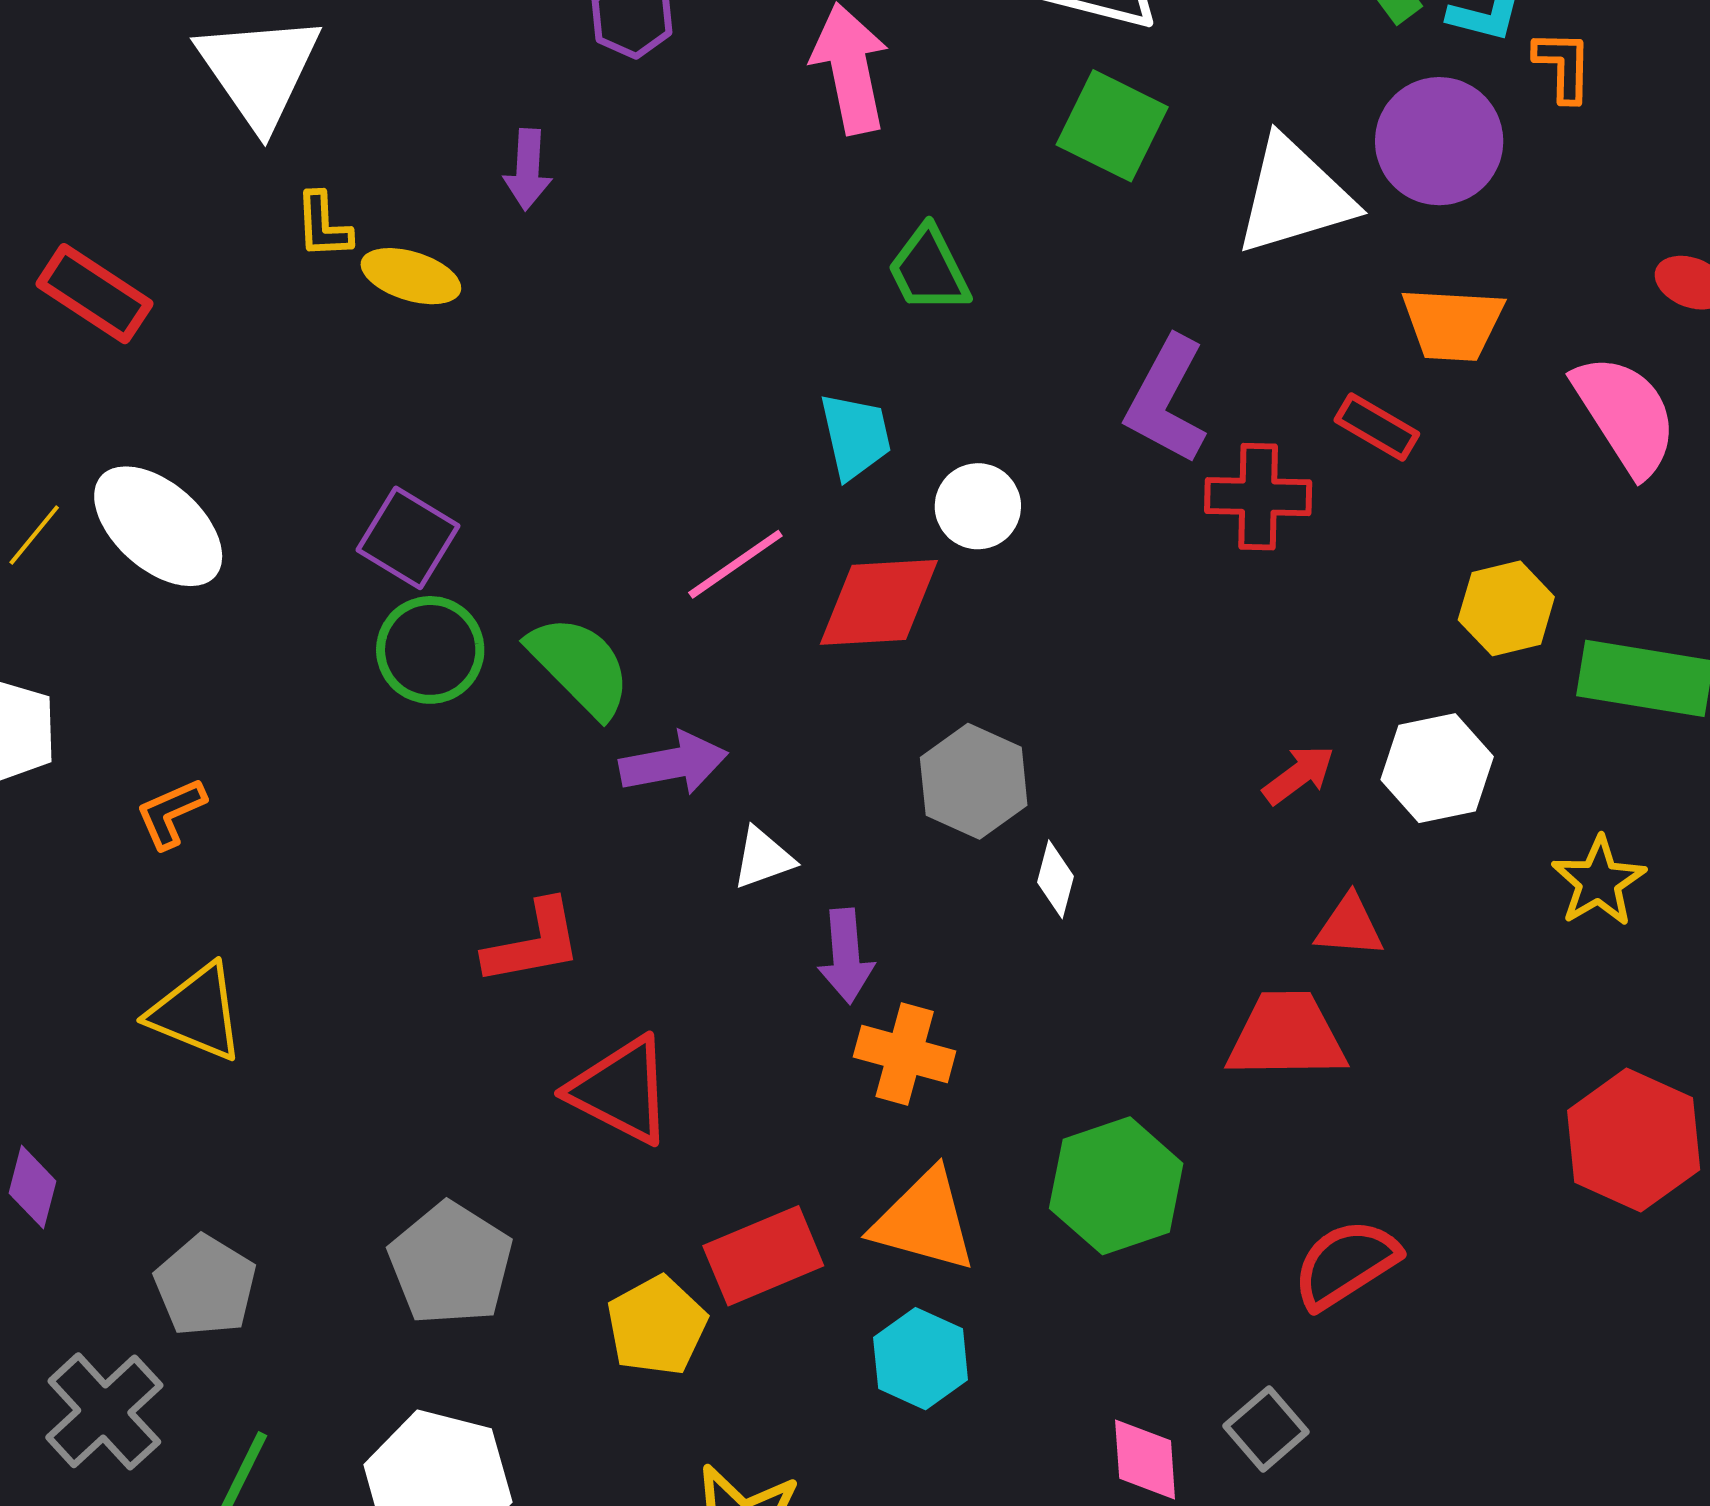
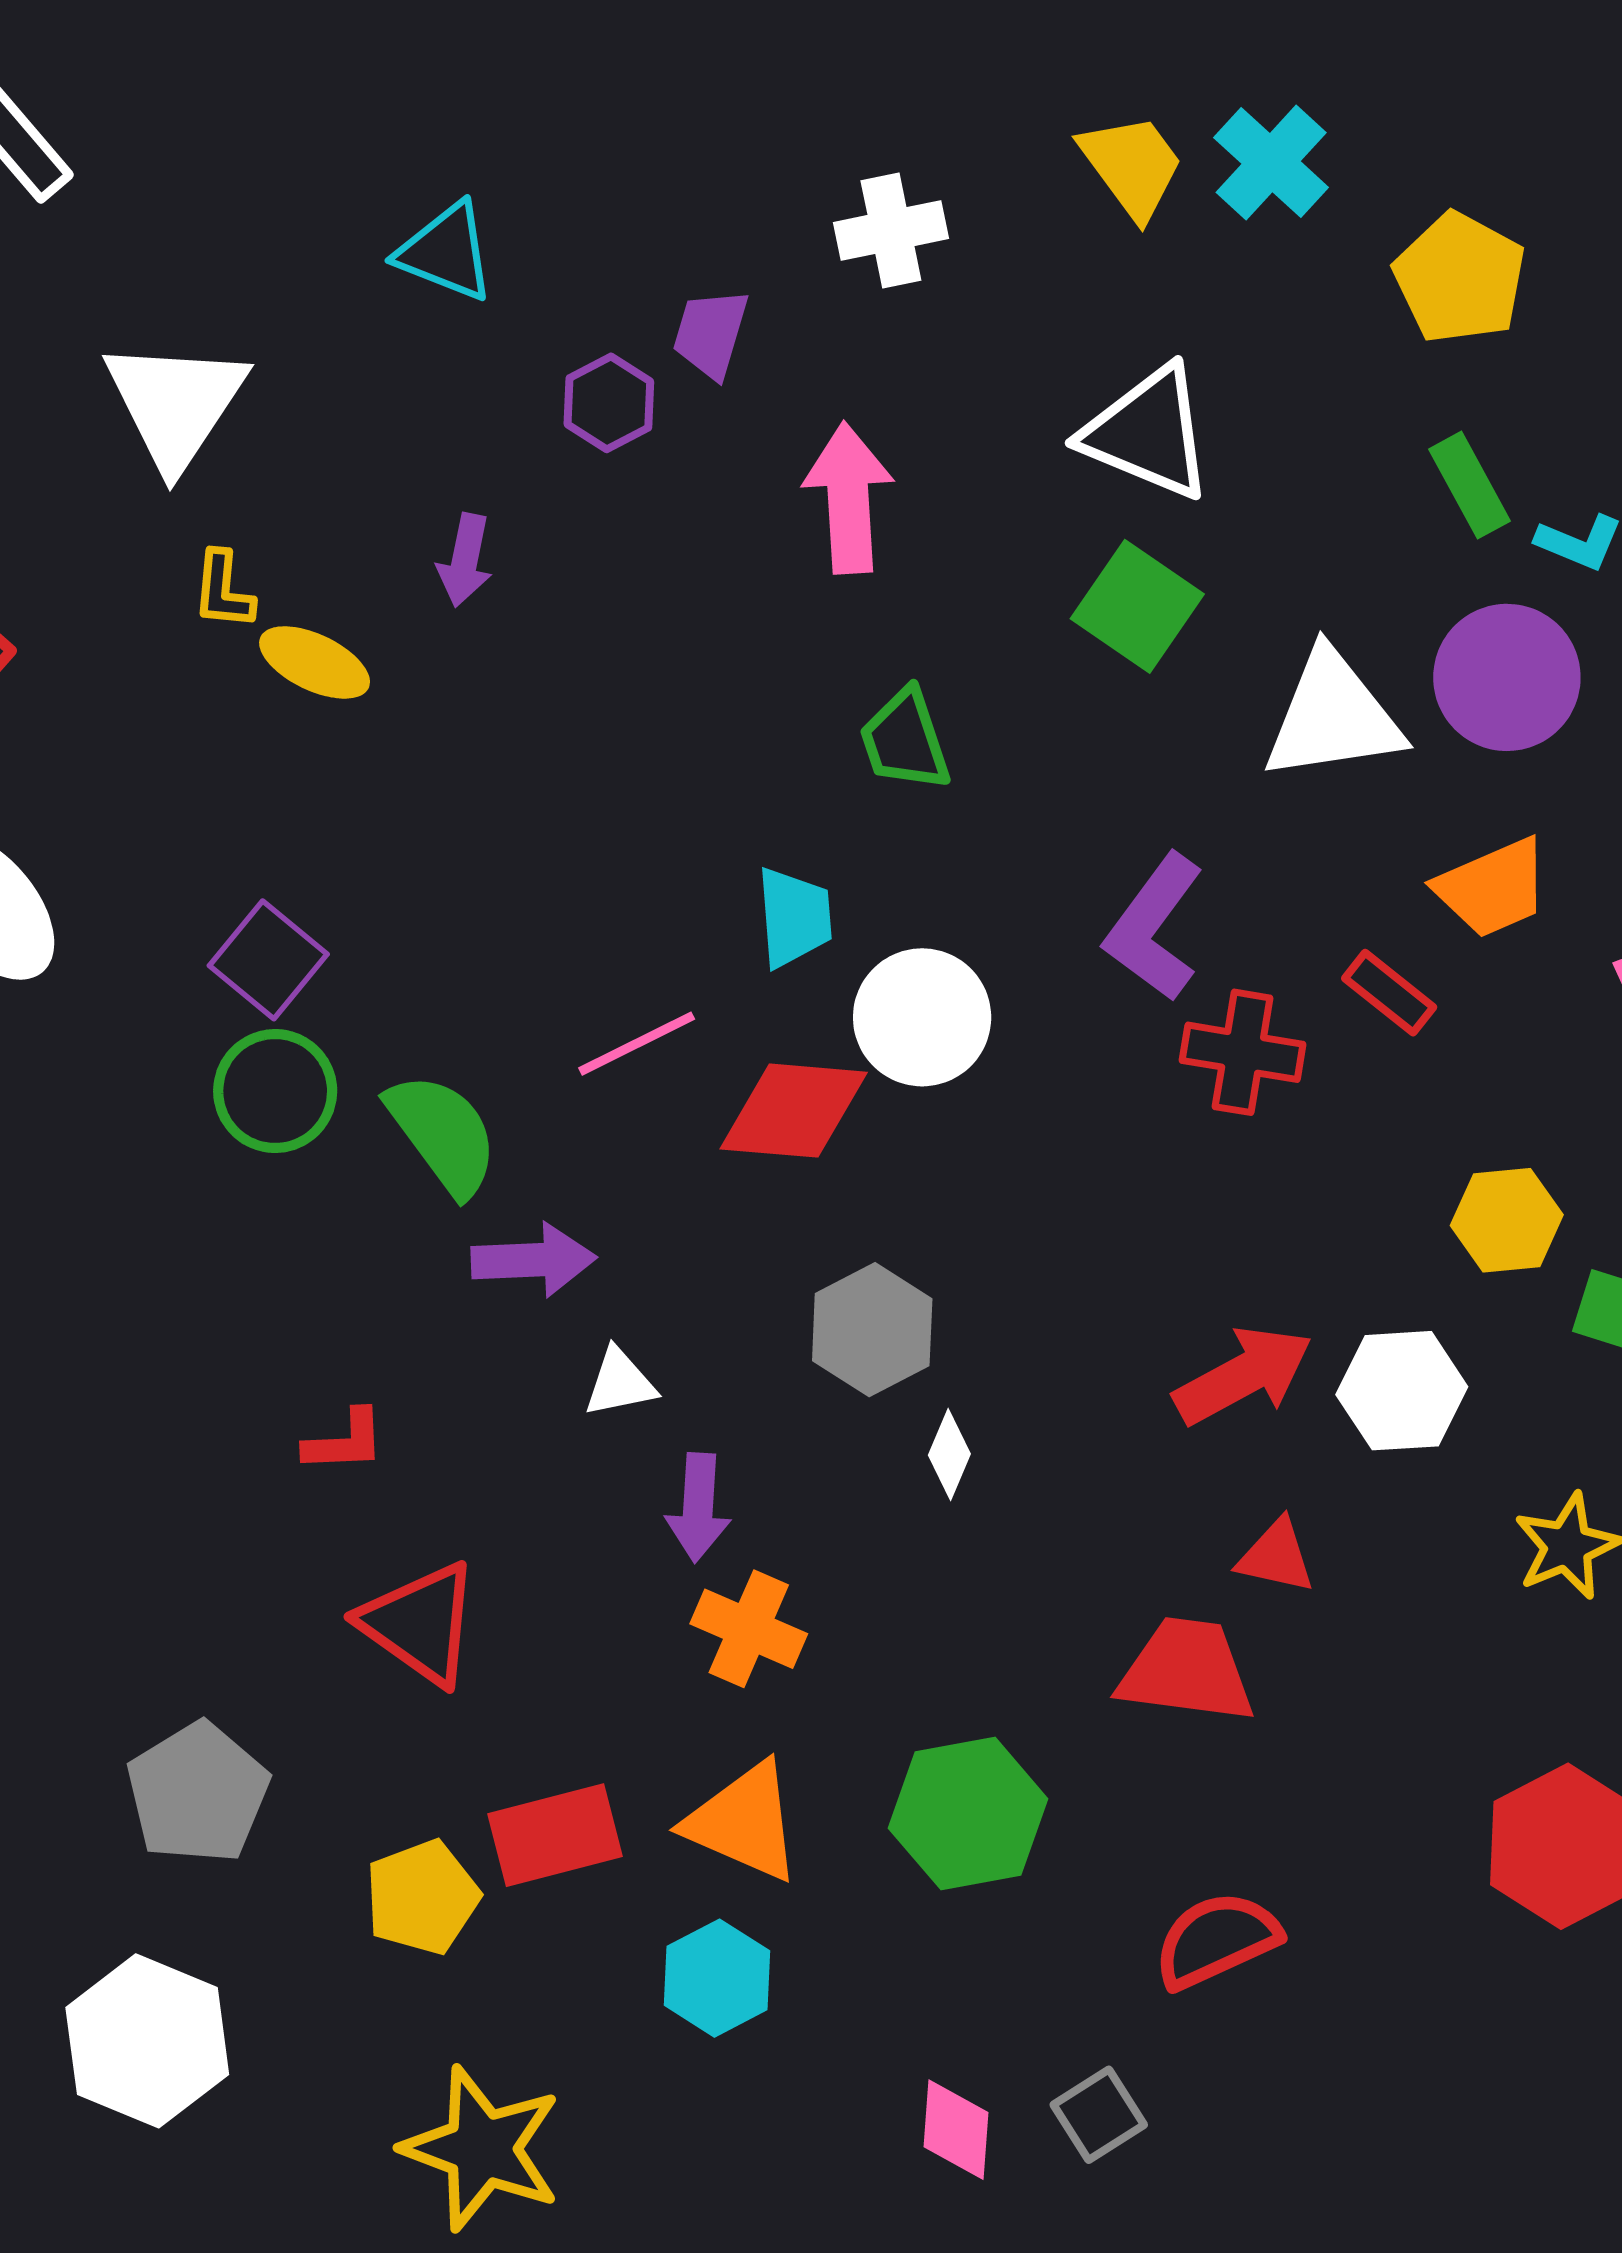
orange trapezoid: (1453, 324) -> (1492, 888), turned -35
white circle: (978, 506) -> (922, 1017), size x1.4
red arrow: (1299, 775) -> (1243, 1375), size x1.6
red L-shape: (533, 943) -> (345, 1441), size x0.7

